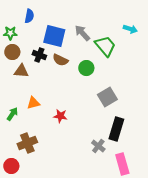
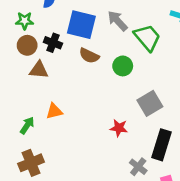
black cross: (39, 55) -> (53, 43), moved
red star: (60, 116) -> (119, 128), moved
brown cross: (27, 143) -> (31, 163), moved

